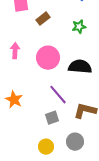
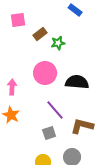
green star: (79, 27) -> (58, 43), moved
pink arrow: (15, 51) -> (12, 87), moved

